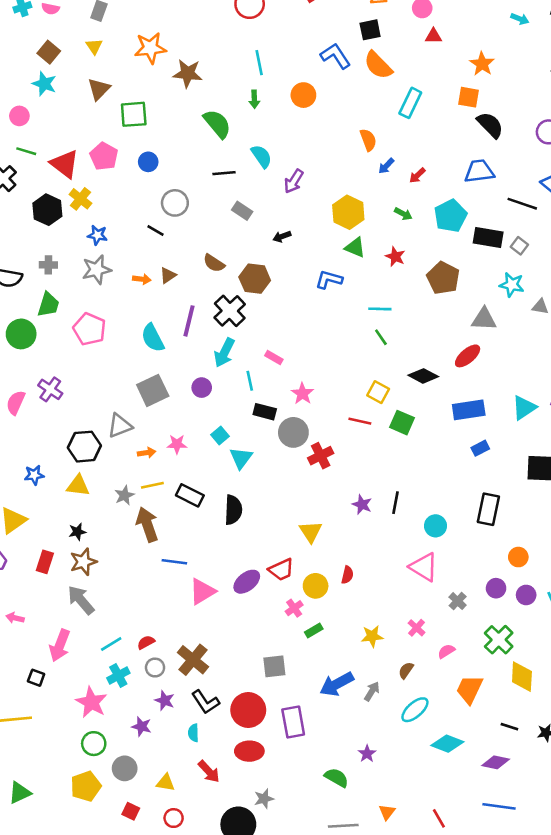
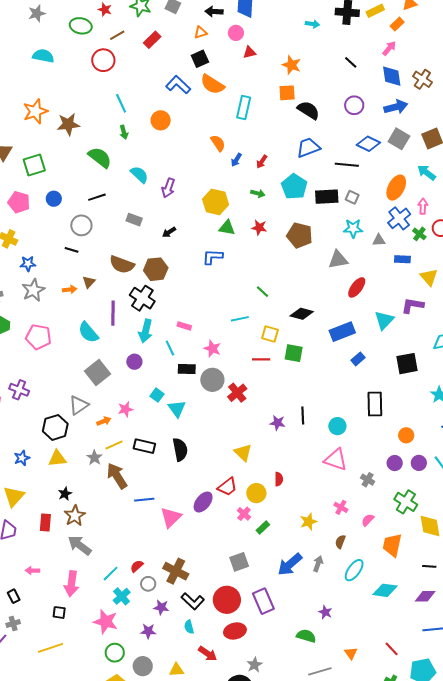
black line: (224, 173) -> (97, 197), moved
brown semicircle: (214, 263) -> (122, 265), size x1.4
cyan line: (380, 309) -> (240, 319), moved
red ellipse: (468, 356) -> (357, 287), moved

